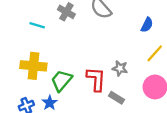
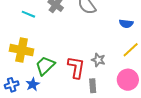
blue semicircle: (147, 25) -> (126, 24), turned 64
gray rectangle: (117, 98) -> (93, 86), turned 48

